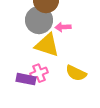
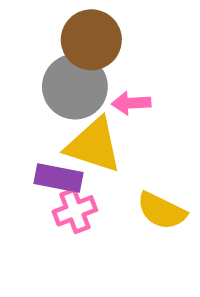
purple rectangle: (26, 79) -> (59, 178), moved

